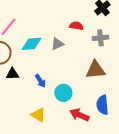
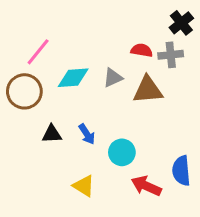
gray cross: (100, 38) -> (171, 55), moved
brown triangle: (95, 70) -> (148, 90), moved
black triangle: (12, 74) -> (52, 134), moved

